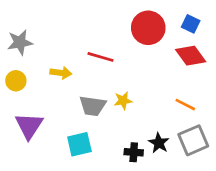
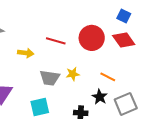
red circle: (148, 28) -> (92, 38), moved
orange line: (185, 105) -> (108, 77), moved
black star: (159, 143) -> (100, 97), moved

